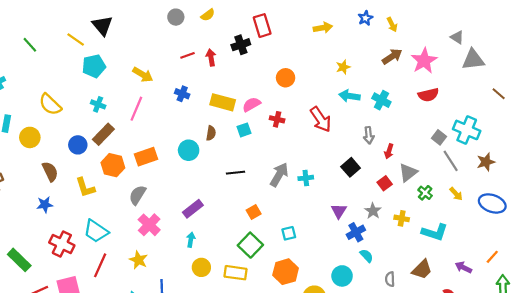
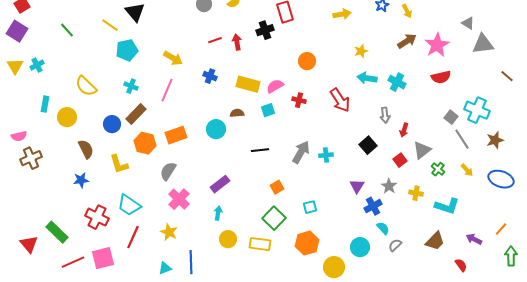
brown semicircle: (211, 133) -> (237, 113), turned -104
gray semicircle: (390, 279) -> (395, 245), moved, turned 48

